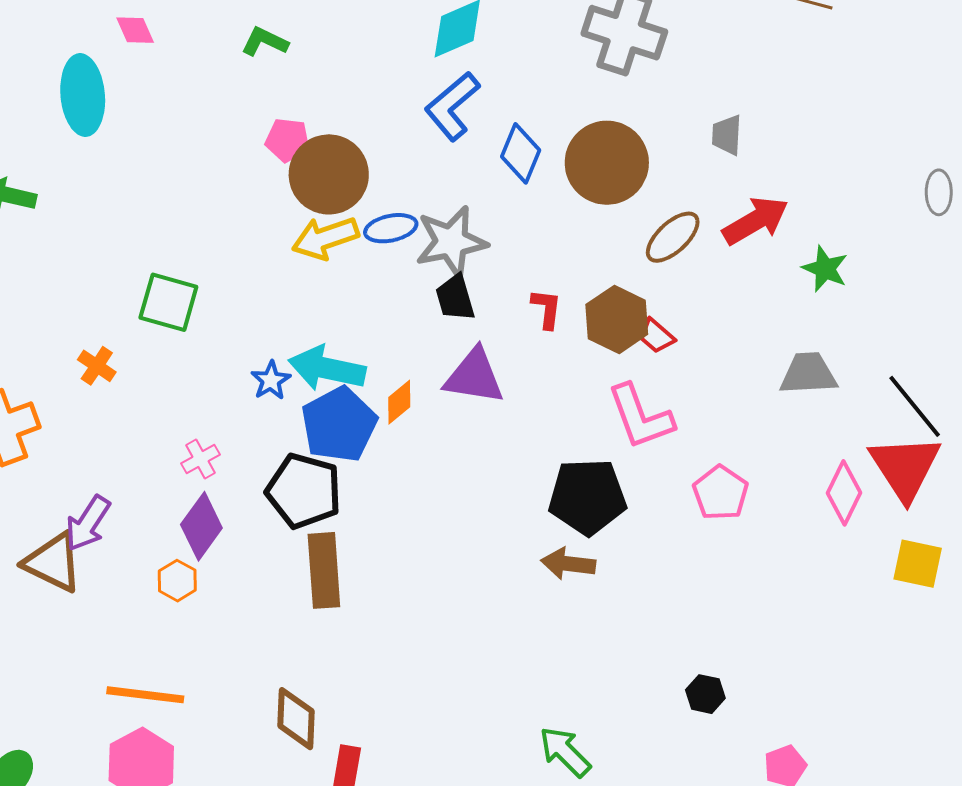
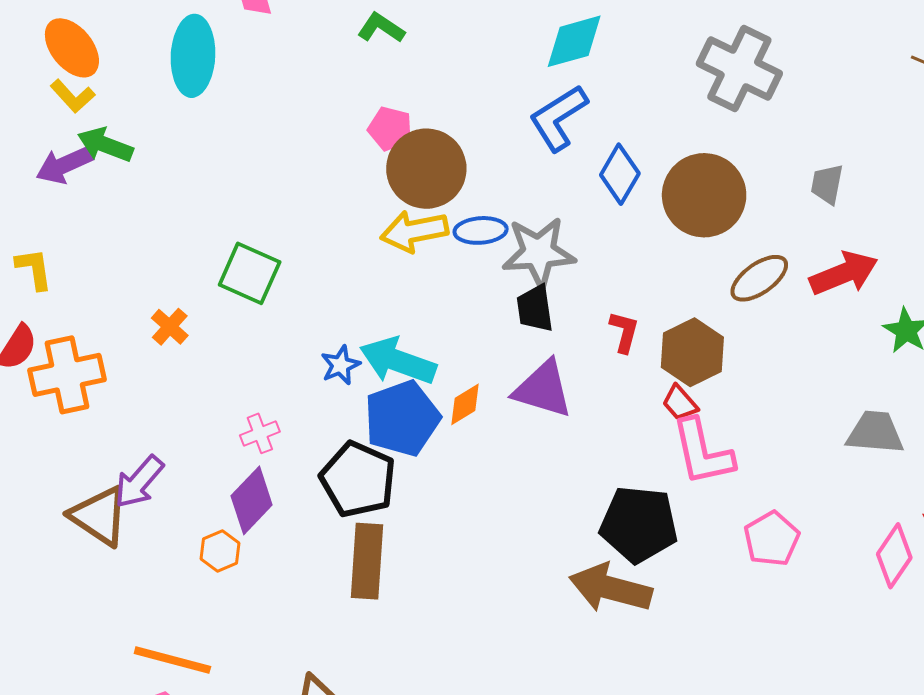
red trapezoid: (656, 336) -> (680, 403), moved
brown arrow: (568, 564) -> (611, 588), size x1.5

